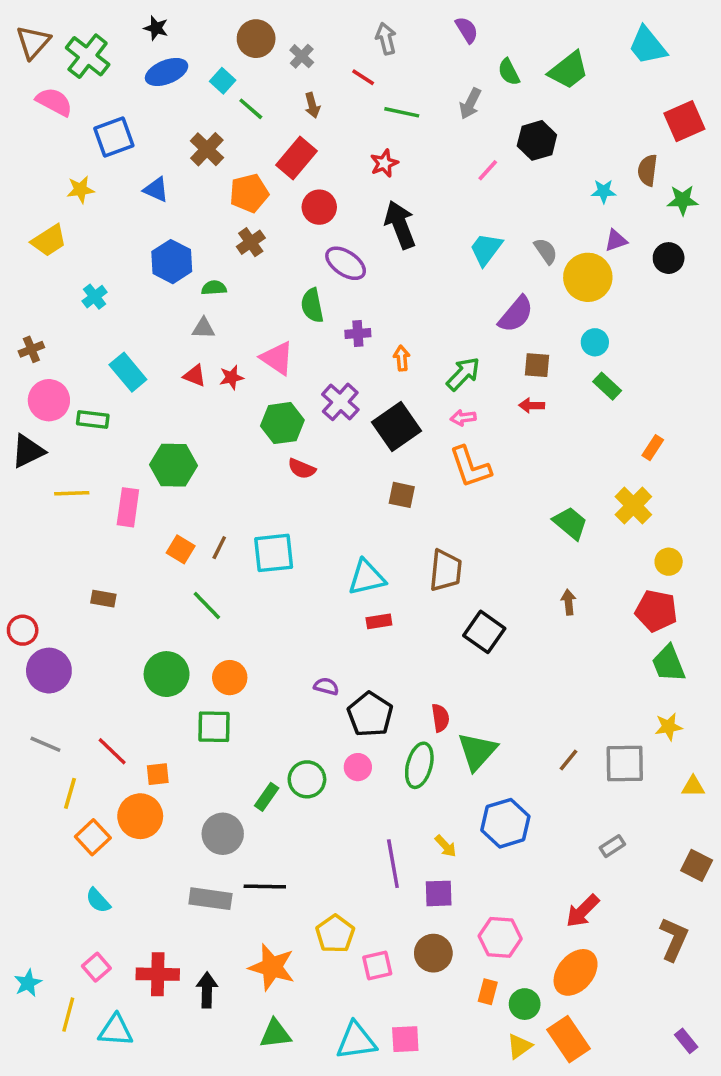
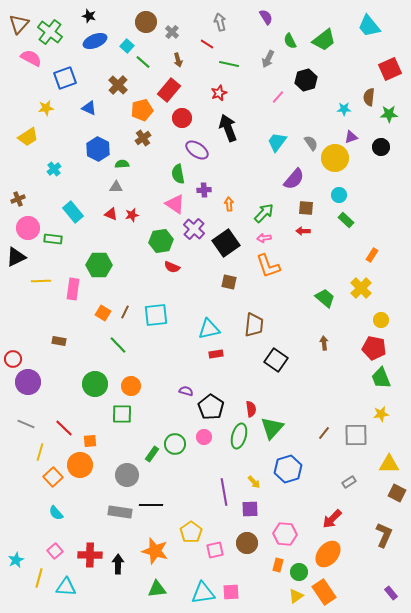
pink triangle: (277, 358) -> (175, 204), moved
yellow triangle: (693, 786) -> (389, 464), moved, size x1.5

